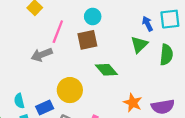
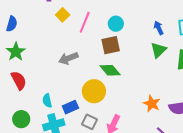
blue arrow: (147, 24) -> (159, 28), moved
pink line: (58, 32) -> (85, 22), moved
green diamond: (106, 70) -> (110, 70), moved

